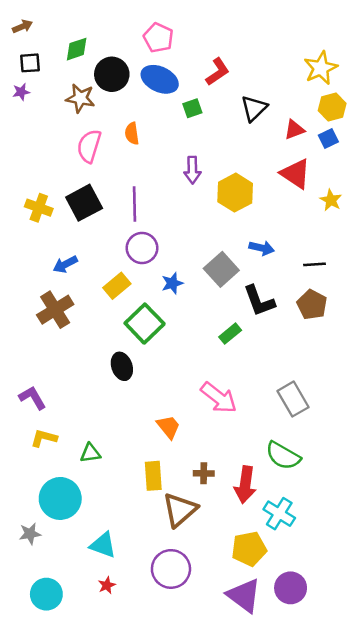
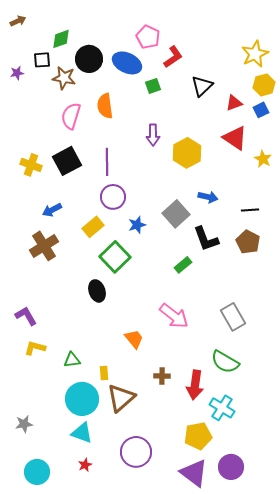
pink pentagon: (158, 38) -> (148, 37), moved
black square: (30, 63) -> (42, 60), moved
orange semicircle: (132, 133) -> (105, 106), size x1.4
yellow rectangle: (153, 476) -> (104, 373), moved, size x0.6
cyan circle: (60, 498) -> (82, 399), moved
brown triangle: (180, 510) -> (121, 398), moved

